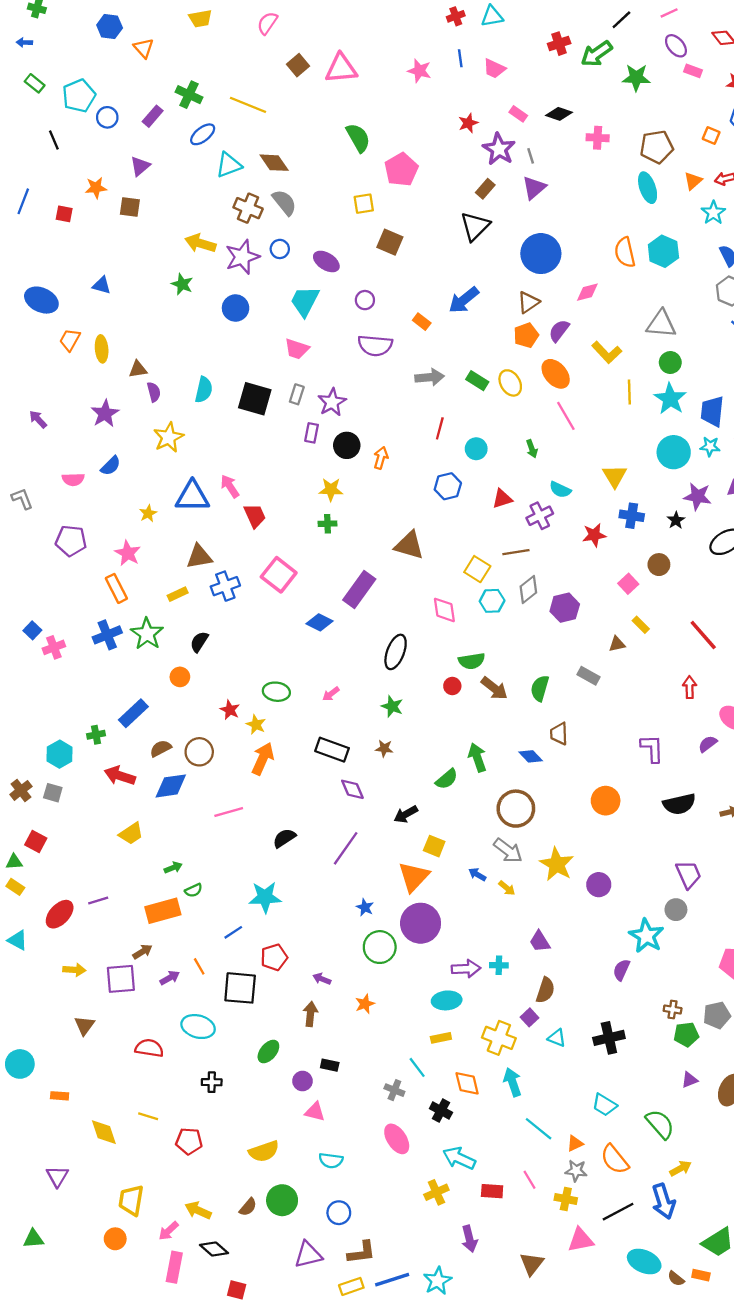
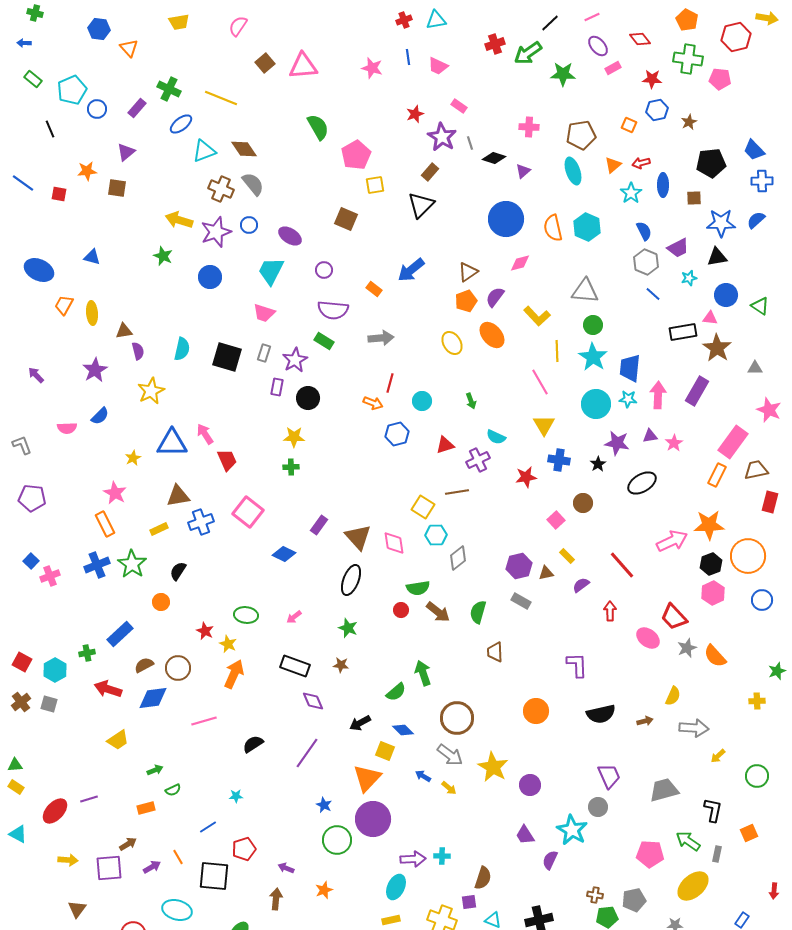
pink rectangle: (693, 71) -> (613, 68), turned -49
black diamond: (559, 114) -> (494, 158), moved
purple triangle: (534, 188) -> (523, 171), moved, size x0.7
blue line: (23, 201) -> (23, 183), turned -75
yellow square: (364, 204) -> (375, 185), moved
blue circle: (541, 254) -> (506, 219), moved
green rectangle: (477, 381) -> (324, 341), moved
pink line: (566, 416) -> (540, 382), moved
orange arrow: (381, 458) -> (373, 403), moved, turned 96
purple pentagon: (71, 541) -> (32, 498), moved
brown triangle: (409, 545) -> (358, 537), moved, turned 32
purple rectangle: (359, 590) -> (319, 525), size x0.6
gray diamond: (528, 590) -> (458, 558), moved
purple hexagon: (565, 608) -> (519, 566), moved
purple semicircle: (708, 744) -> (581, 585), moved
blue diamond: (531, 756) -> (403, 730), moved
red square: (36, 842) -> (22, 662), moved
cyan star: (265, 897) -> (236, 796), size x0.5
orange rectangle: (163, 911) -> (146, 808), size x0.6
purple trapezoid: (540, 941) -> (525, 835), moved
cyan ellipse: (447, 1000) -> (396, 887), turned -60
purple square: (530, 1017) -> (469, 902), turned 35

